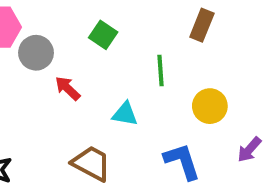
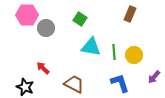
green line: (160, 71) -> (114, 52), moved
red arrow: (68, 88) -> (43, 68), moved
cyan triangle: (125, 114) -> (91, 47), moved, size x1.5

